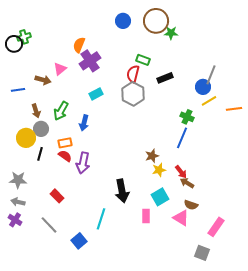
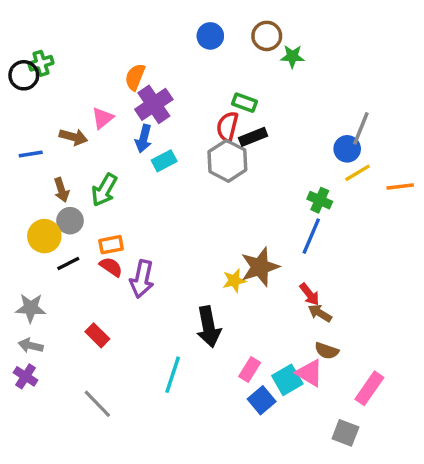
brown circle: (156, 21) -> (267, 36), size x0.7
black rectangle: (165, 78) -> (253, 137), moved
blue arrow: (84, 123) -> (144, 139), moved
black line: (40, 154) -> (68, 263), turned 48
brown star: (152, 156) -> (260, 267), size x1.6
yellow star: (159, 170) -> (234, 281), moved
cyan square: (160, 197) -> (287, 380), moved
pink rectangle: (146, 216) -> (250, 370), turned 32
gray line: (49, 225) -> (97, 404), moved
blue square: (79, 241) -> (262, 400), moved

